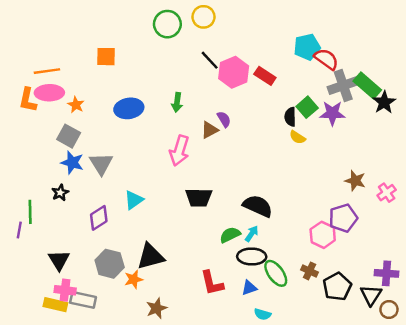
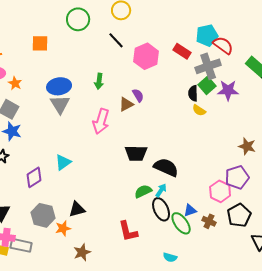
green circle: (167, 24) -> (78, 19), moved
black line: (210, 60) -> (116, 40), moved
red rectangle: (265, 76) -> (182, 51), moved
gray cross: (343, 86) -> (208, 66), moved
gray triangle: (101, 164) -> (60, 104), moved
black trapezoid: (199, 197) -> (136, 153), moved
black triangle: (151, 256) -> (77, 209), size x0.7
black ellipse: (252, 256) -> (161, 209), turned 65
black pentagon: (337, 287) -> (239, 215), moved
blue triangle: (249, 288) -> (190, 210), moved

